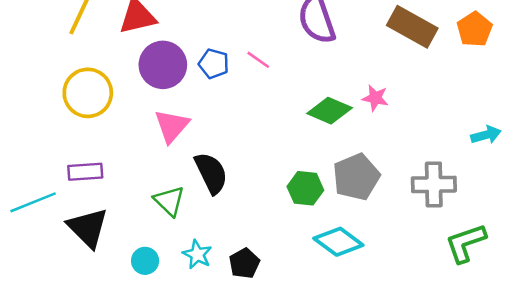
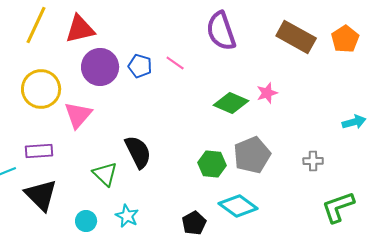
pink star: (375, 98) -> (267, 93), turned -30
pink triangle: (172, 126) -> (78, 115), moved
gray cross: (434, 184) -> (313, 161), size x0.6
black pentagon: (244, 263) -> (194, 223), moved

